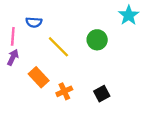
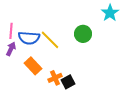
blue semicircle: (34, 22) -> (29, 38), moved, size x1.5
black square: (102, 94) -> (68, 82), moved

